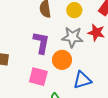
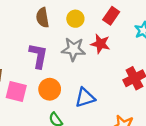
orange circle: (62, 60) -> (50, 89), moved
pink square: (38, 77) -> (16, 91), moved

